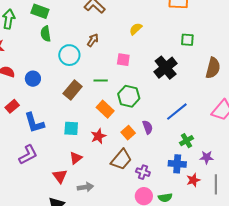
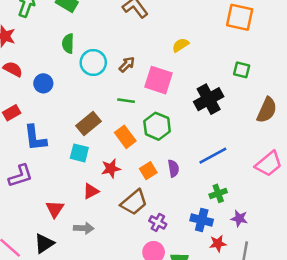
green semicircle: (46, 34) -> (68, 44), moved
brown arrow: (93, 40) -> (127, 64), moved
pink square: (123, 60) -> (158, 80), size x1.6
brown rectangle: (73, 90) -> (88, 123), moved
red triangle: (76, 158) -> (91, 191), moved

